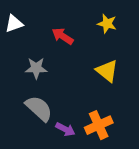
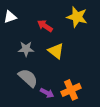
yellow star: (107, 24) -> (77, 17), size x1.5
yellow triangle: (107, 71) -> (56, 51), moved

